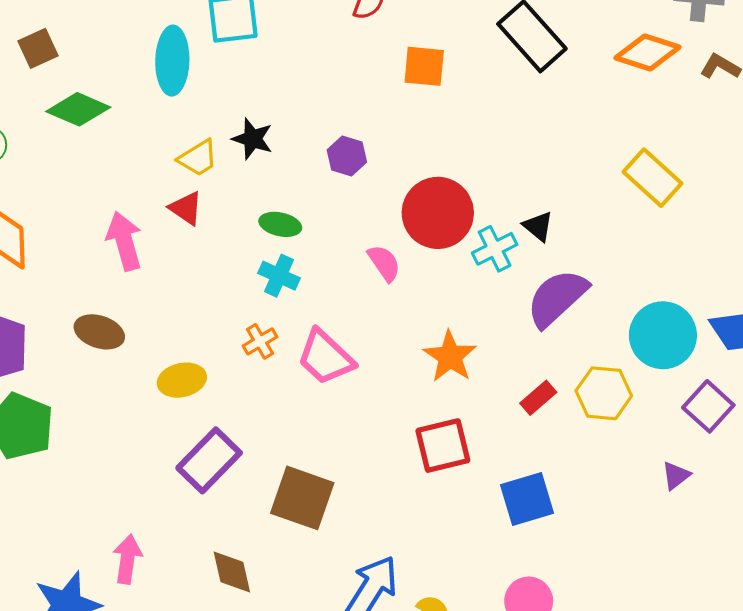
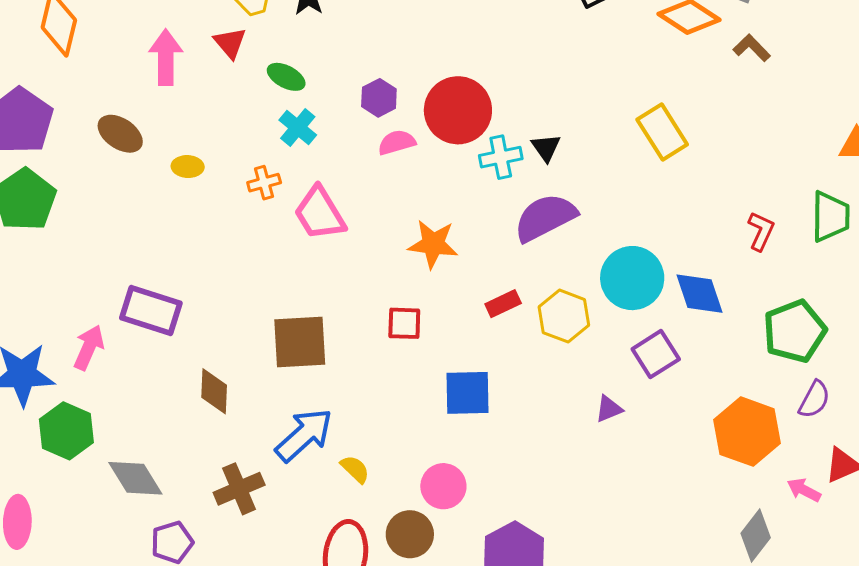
purple hexagon: (347, 156) -> (379, 98), moved
green ellipse: (280, 224) -> (286, 77), moved
pink semicircle: (384, 263) -> (397, 142), turned -87
orange star: (450, 357) -> (433, 244), turned 30
yellow ellipse: (182, 380) -> (188, 167), moved, size x0.7
red square: (443, 446) -> (404, 323), size x0.7
purple rectangle: (209, 460) -> (151, 310), moved, turned 48
brown square: (302, 498) -> (300, 342), moved, turned -38
brown diamond: (232, 572) -> (214, 391), moved

